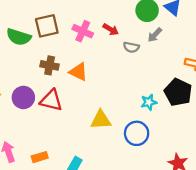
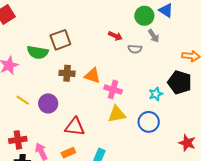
pink cross: (83, 31) -> (113, 89), moved
gray arrow: (155, 35) -> (154, 36), turned -72
red triangle: (51, 100) -> (75, 127), moved

